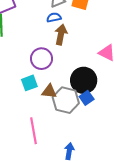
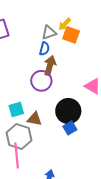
blue semicircle: (54, 17) -> (44, 49), turned 112
purple circle: (41, 59) -> (41, 81), moved
gray hexagon: (66, 100) -> (19, 136), moved

